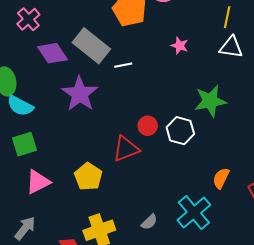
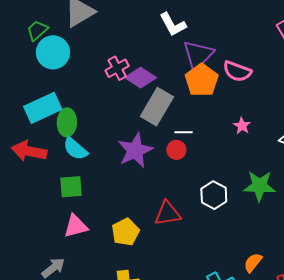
pink cross: (28, 19) -> (117, 68), moved
gray rectangle: (91, 46) -> (157, 107), turned 69
purple diamond: (53, 53) -> (141, 78), moved, turned -36
red circle: (148, 126) -> (176, 150), moved
white hexagon: (180, 131) -> (214, 195), moved

